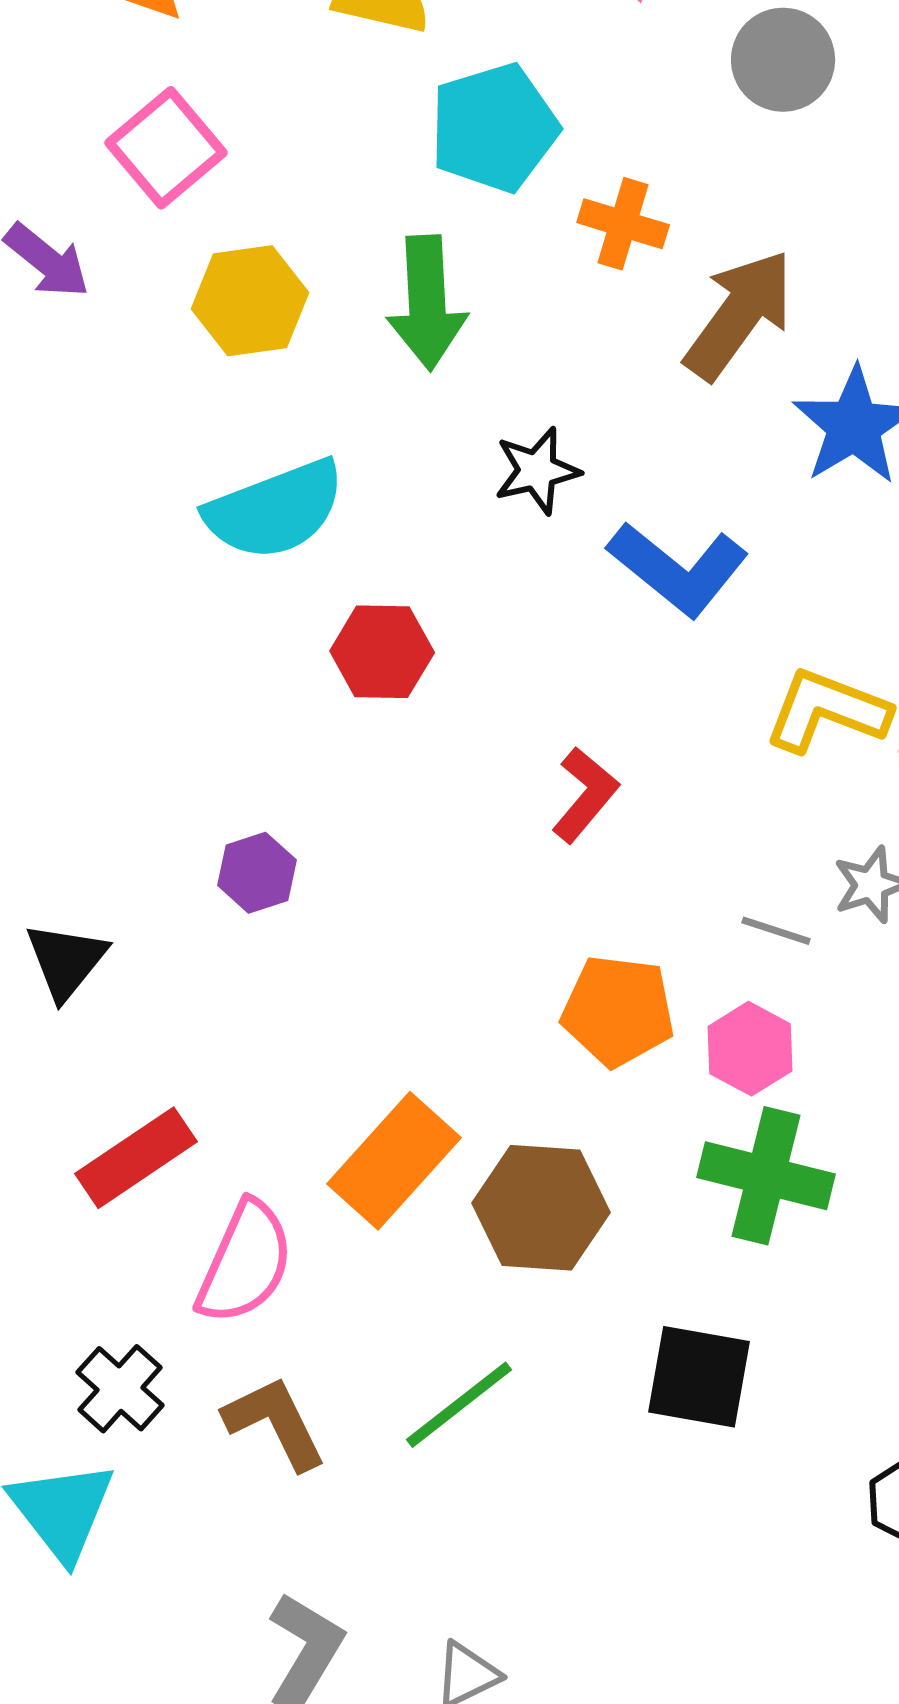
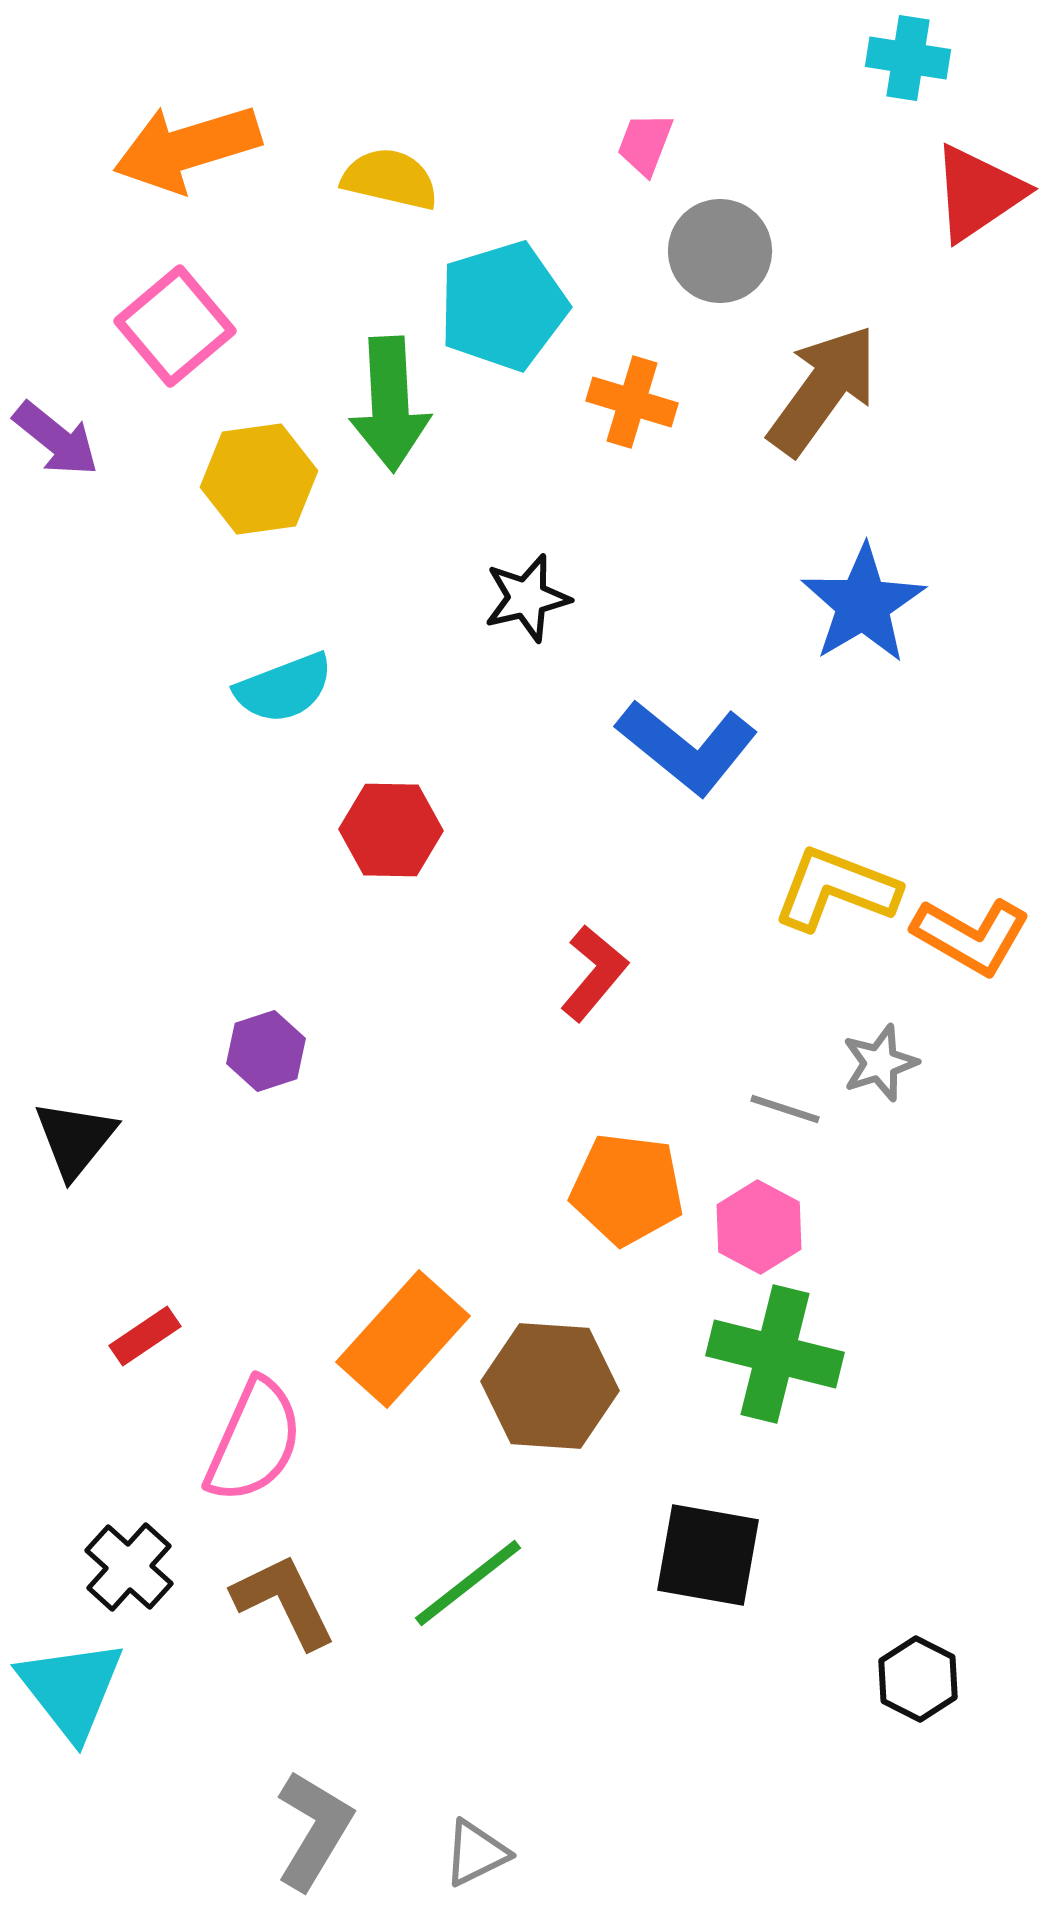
gray circle: (783, 60) -> (720, 251), moved
green arrow: (427, 303) -> (390, 404), moved
brown arrow: (739, 315) -> (823, 390), moved
black star: (537, 471) -> (527, 598), moved
cyan semicircle: (275, 510) -> (284, 688), size x0.7
red rectangle: (136, 1158) -> (145, 1336), size x0.6

